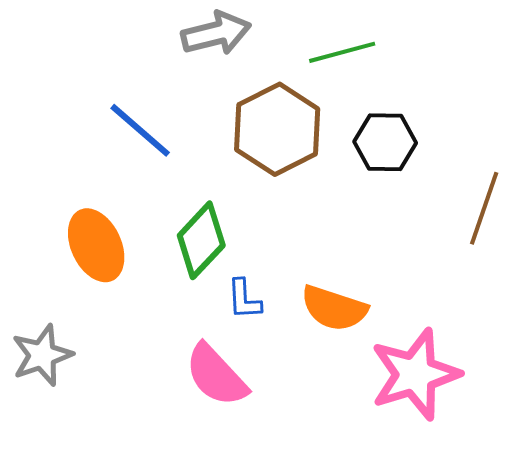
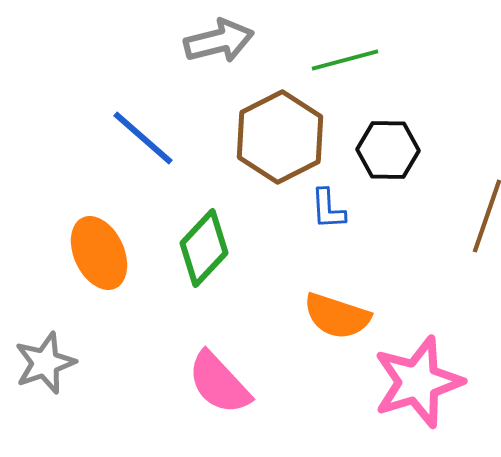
blue L-shape: (244, 299) -> (328, 209), moved

